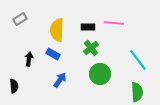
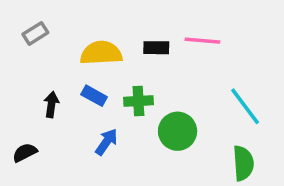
yellow semicircle: (57, 30) -> (101, 53), turned 85
green cross: (91, 48) -> (138, 101), moved, turned 35
black semicircle: (14, 86) -> (25, 153), turned -112

